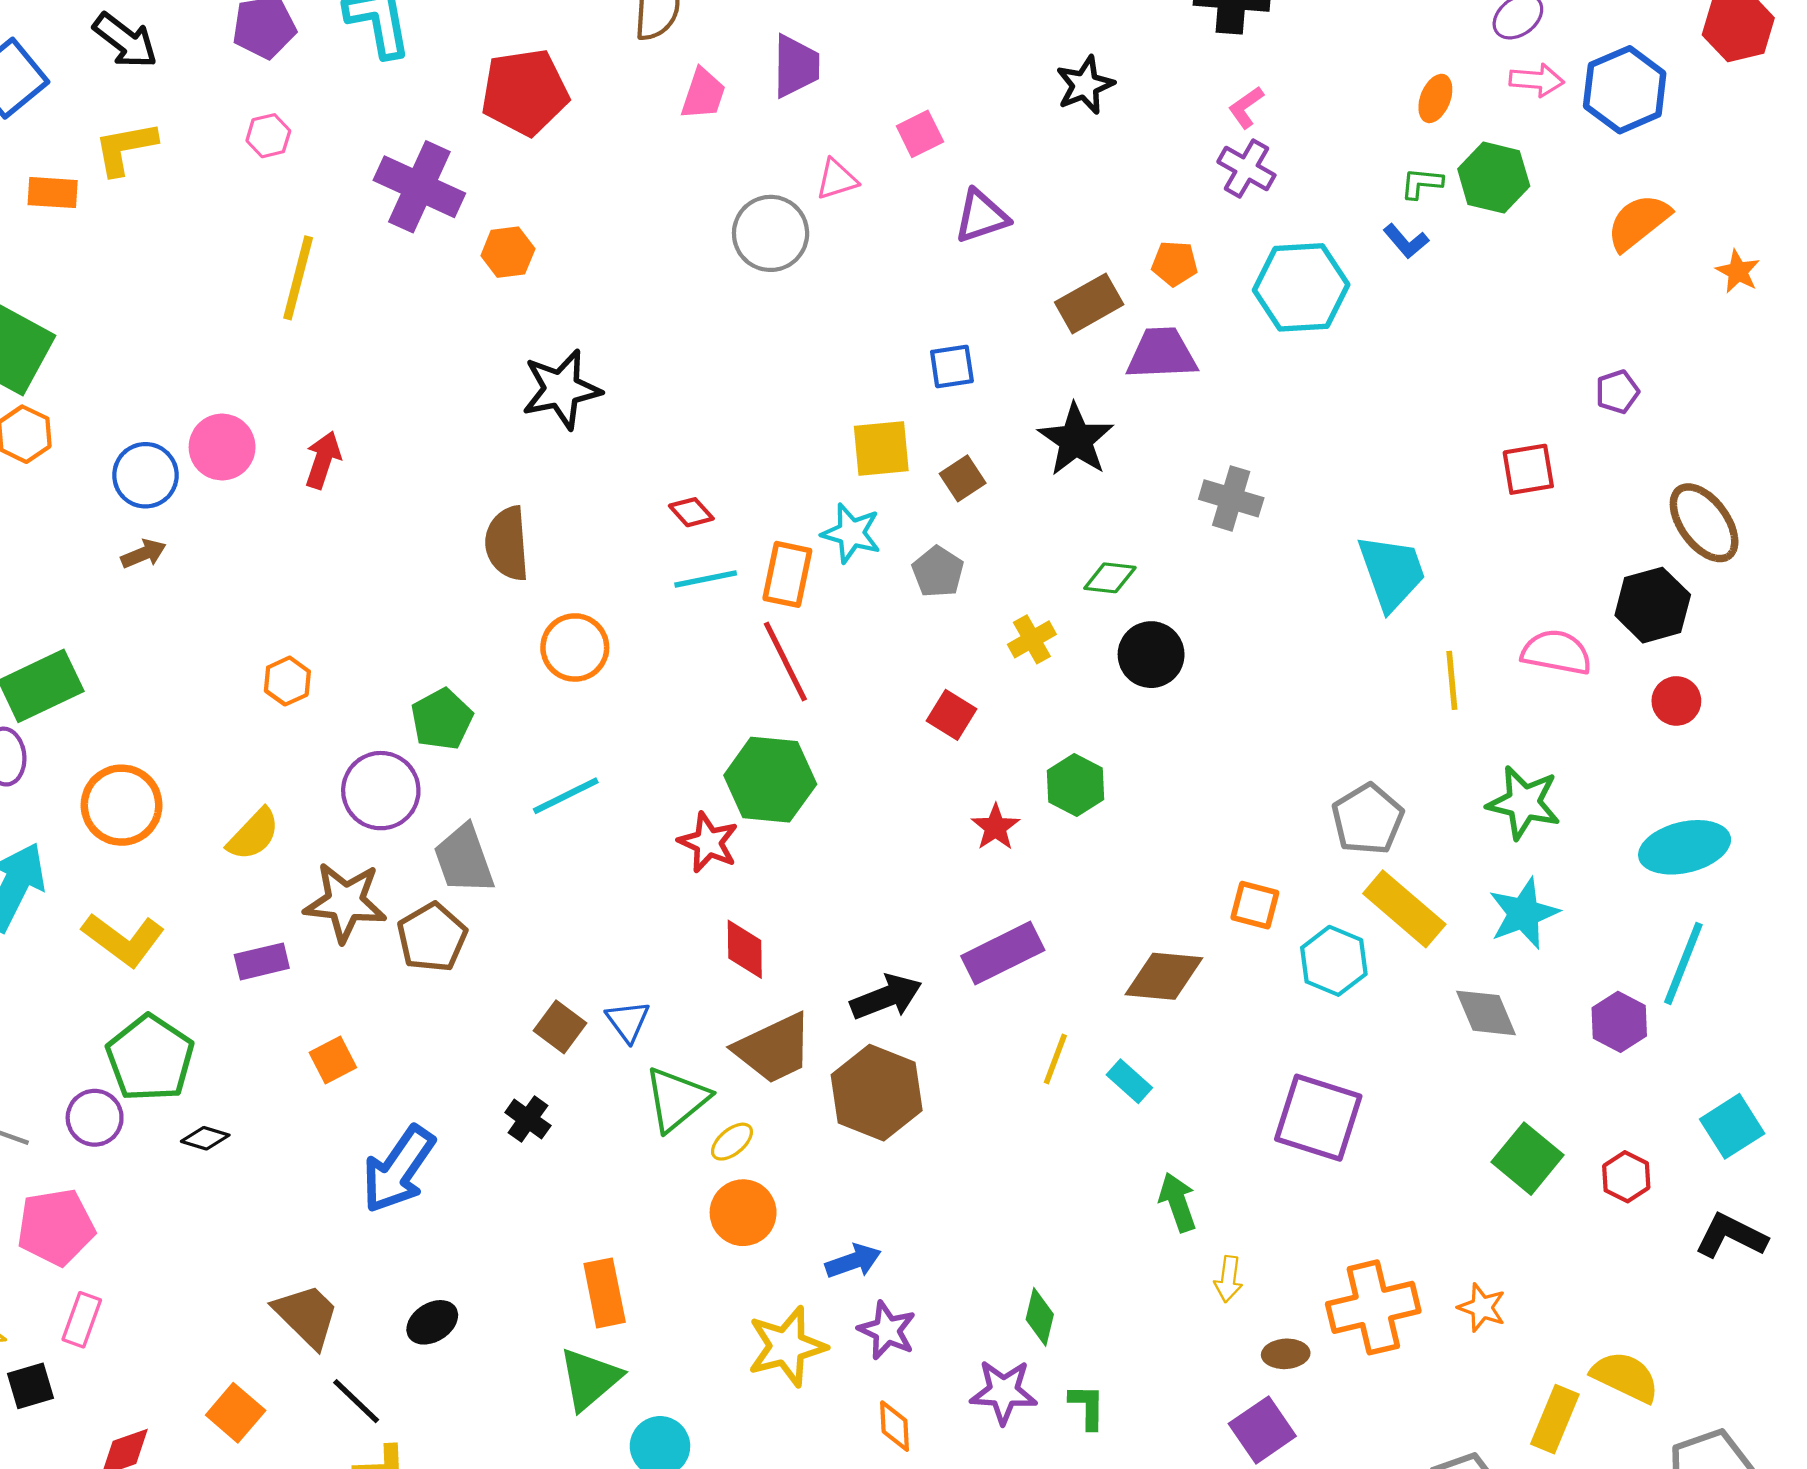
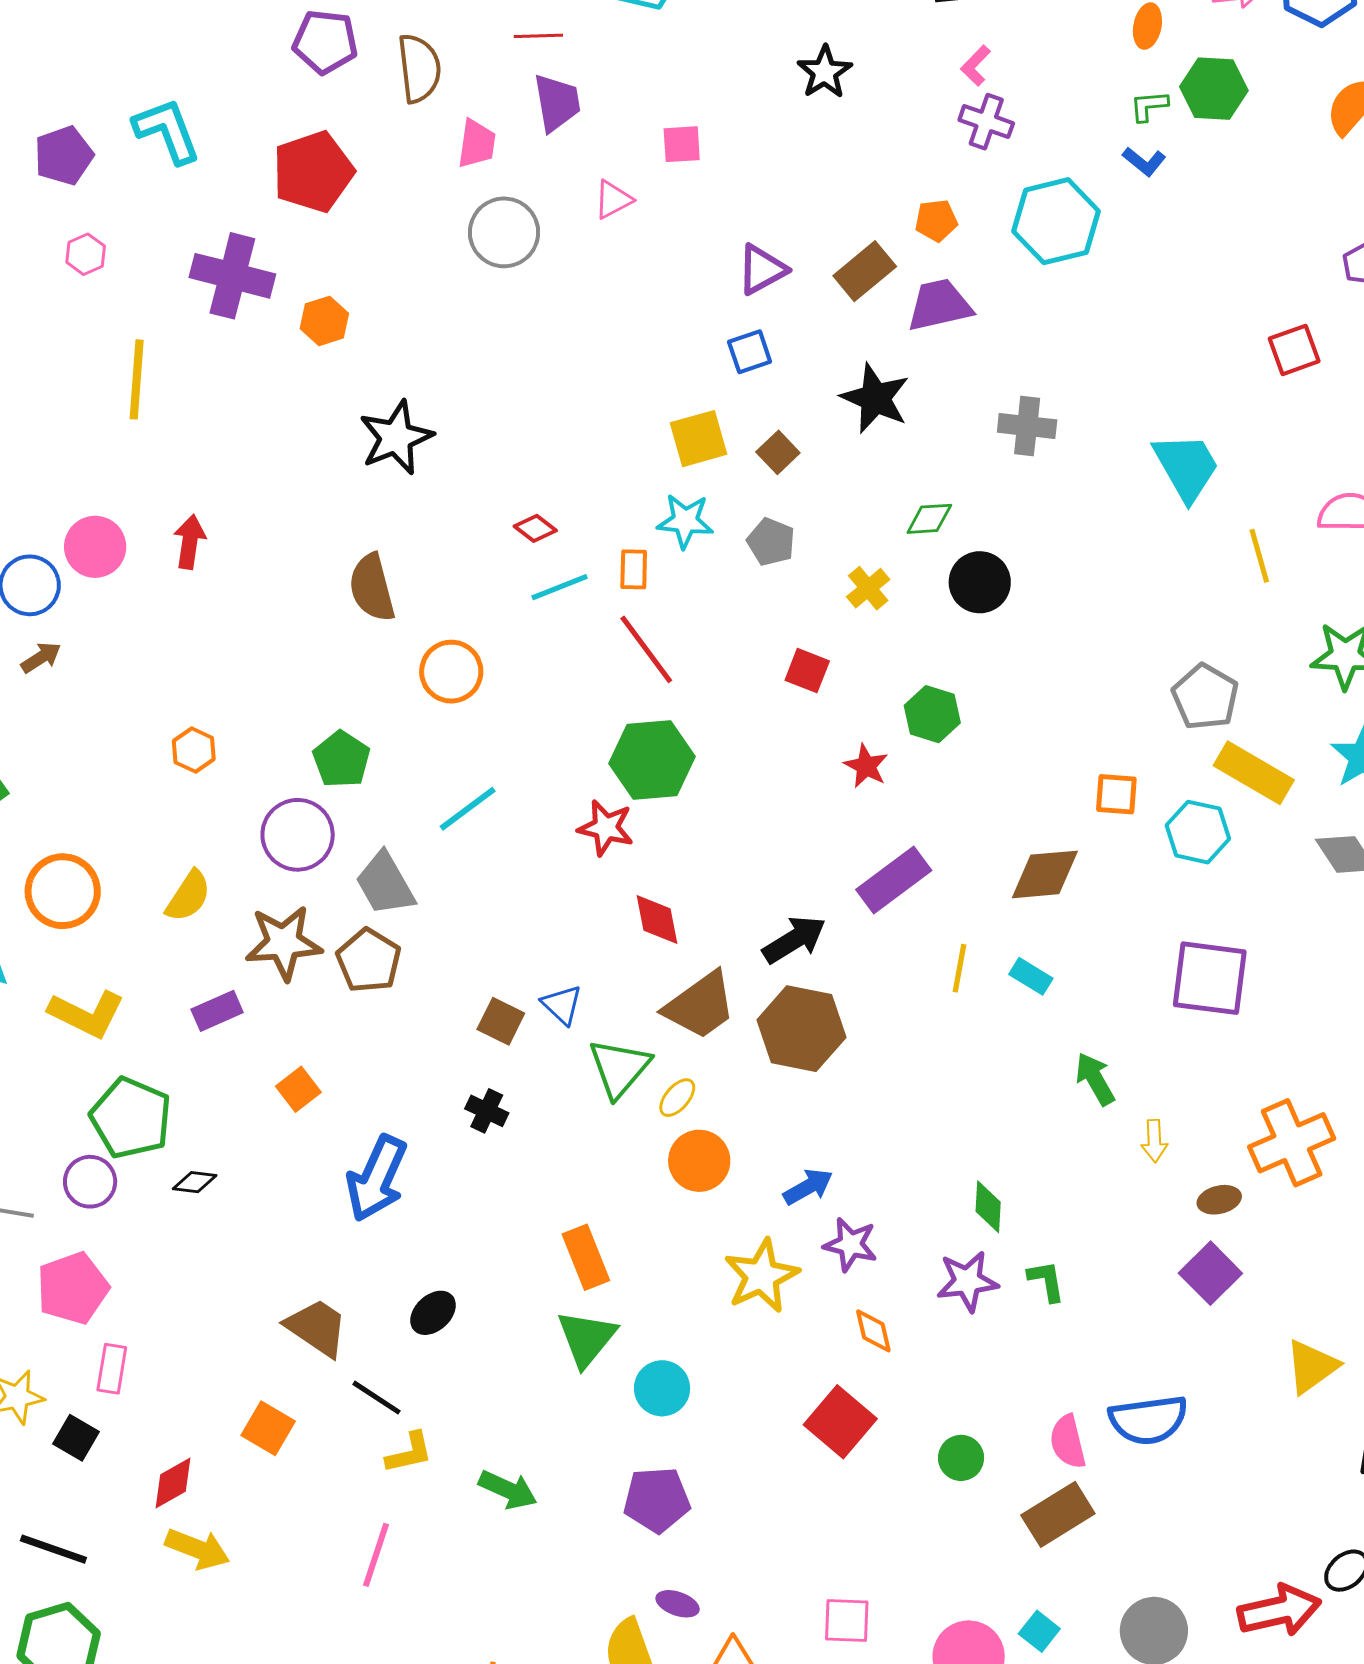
pink square: (920, 134) -> (682, 144), turned 33
purple triangle: (981, 216) -> (762, 269), moved
gray circle: (771, 233) -> (504, 232), moved
orange rectangle: (787, 574) -> (634, 569), size x0.7
black square: (31, 1386) -> (76, 1438), turned -33

